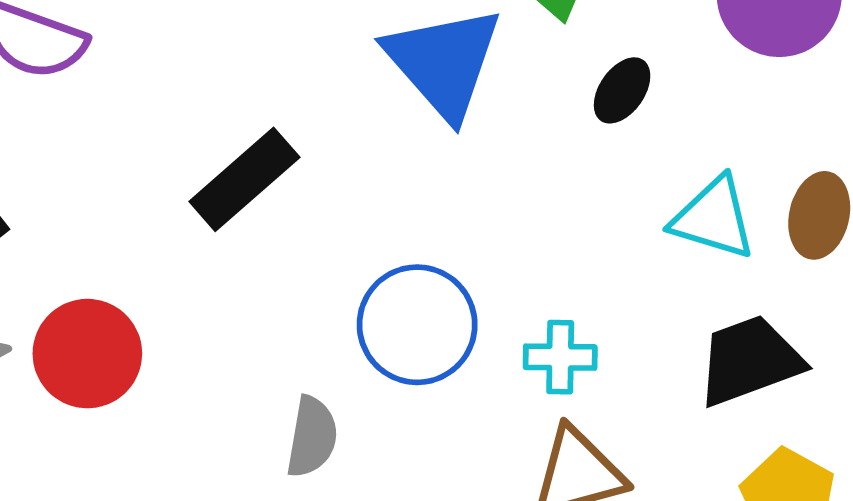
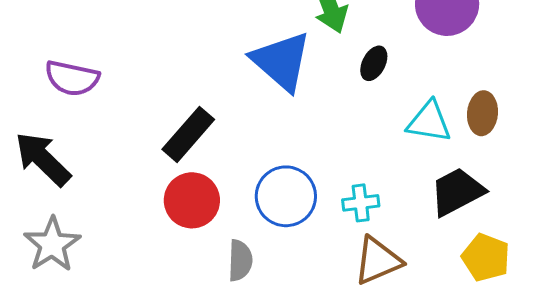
red circle: (87, 354) -> (192, 200), moved

